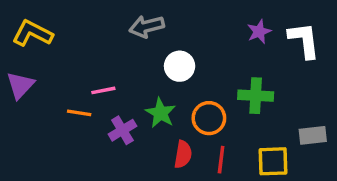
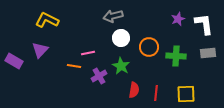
white circle: (180, 66) -> (121, 38), moved
orange circle: (209, 118) -> (149, 47), moved
gray rectangle: (313, 135) -> (208, 53), moved

